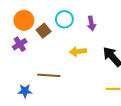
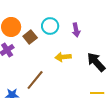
brown line: (49, 75) -> (35, 80), turned -55

